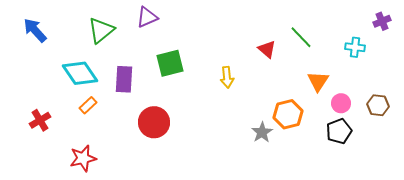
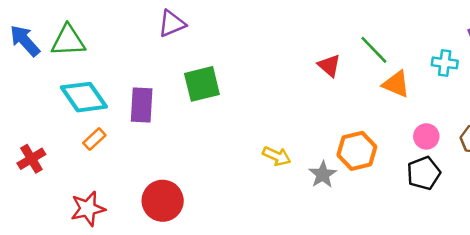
green triangle: (101, 30) -> (68, 41), moved, turned 36
yellow arrow: (227, 77) -> (277, 156), moved, turned -60
orange triangle: (318, 81) -> (396, 84), moved, turned -40
red circle: (154, 122) -> (163, 201), moved

